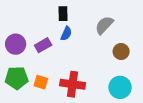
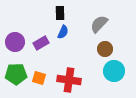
brown circle: (121, 52) -> (105, 49), moved
cyan circle: (120, 87) -> (114, 71), moved

